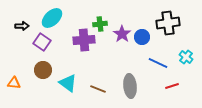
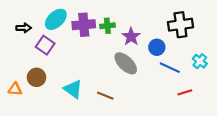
blue circle: (142, 37) -> (157, 47), moved
purple cross: (84, 40) -> (84, 25), moved
brown circle: (43, 70) -> (37, 77), moved
gray ellipse: (130, 86) -> (126, 63), moved, turned -40

